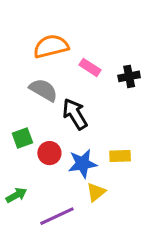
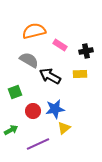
black arrow: (75, 114) -> (50, 76), turned -30
red circle: (49, 153) -> (33, 111), moved
yellow rectangle: (120, 156) -> (80, 74), moved

